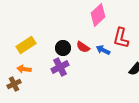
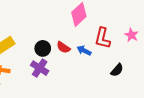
purple cross: (60, 67) -> (40, 68), turned -30

